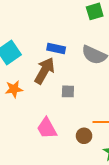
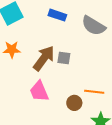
brown arrow: (45, 71) -> (44, 58), moved

